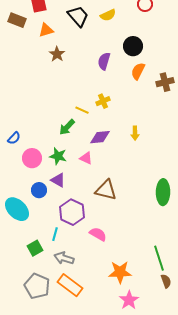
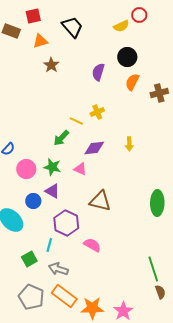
yellow semicircle: (108, 15) -> (121, 26), moved
orange star: (120, 272) -> (92, 308), moved

